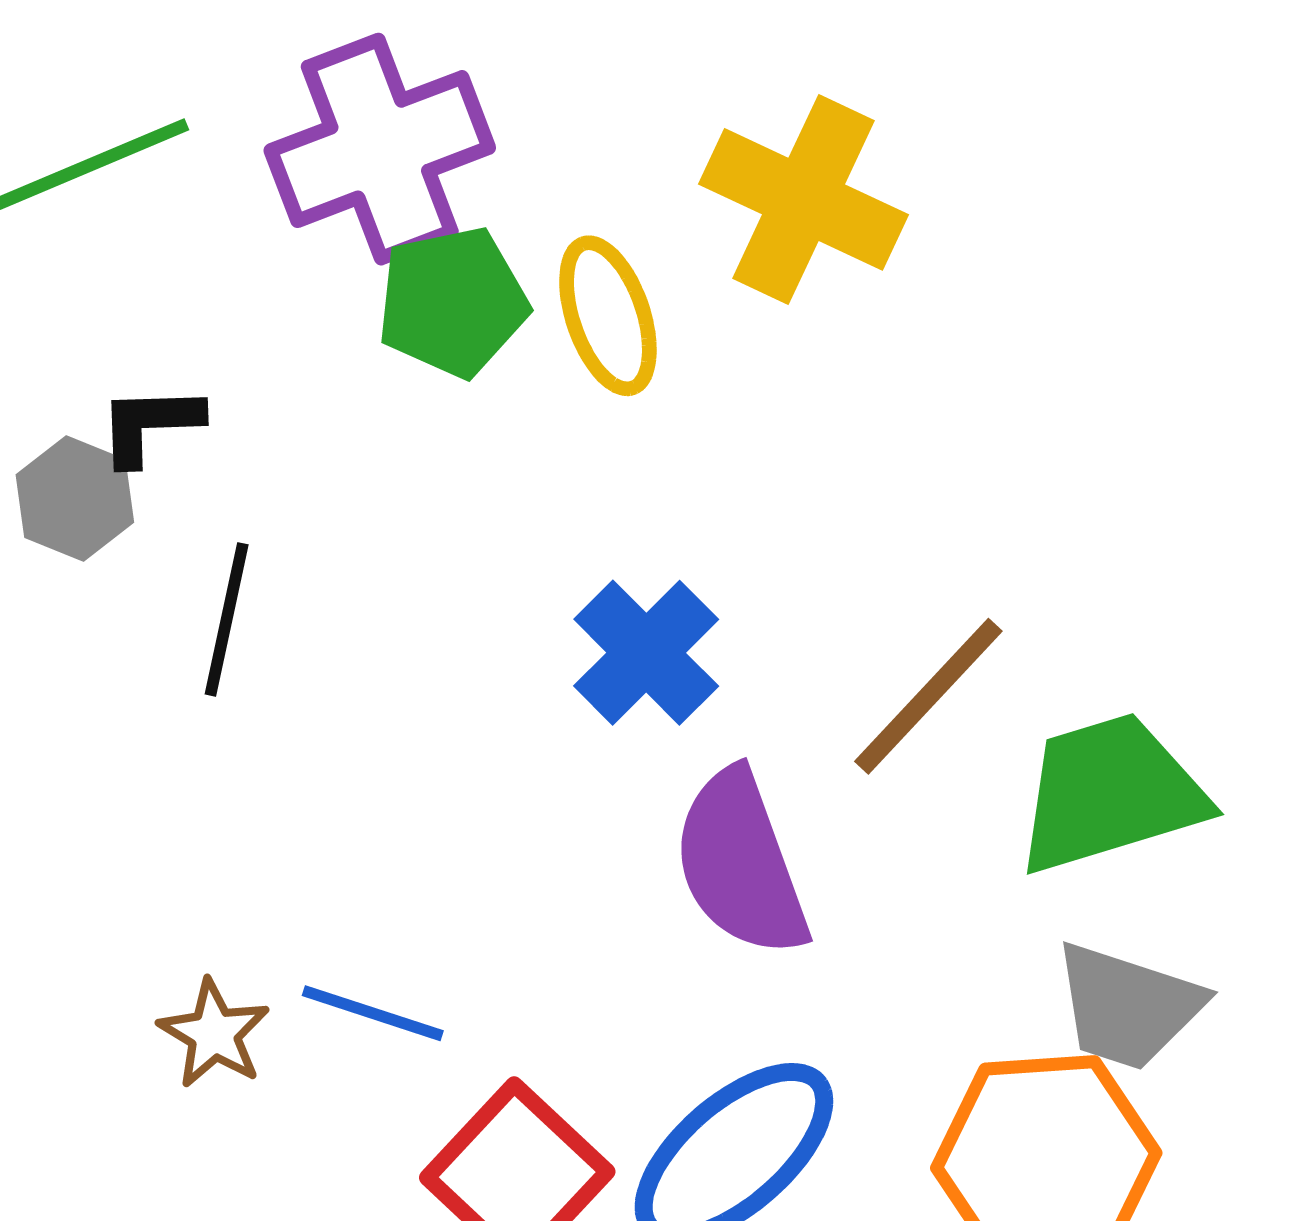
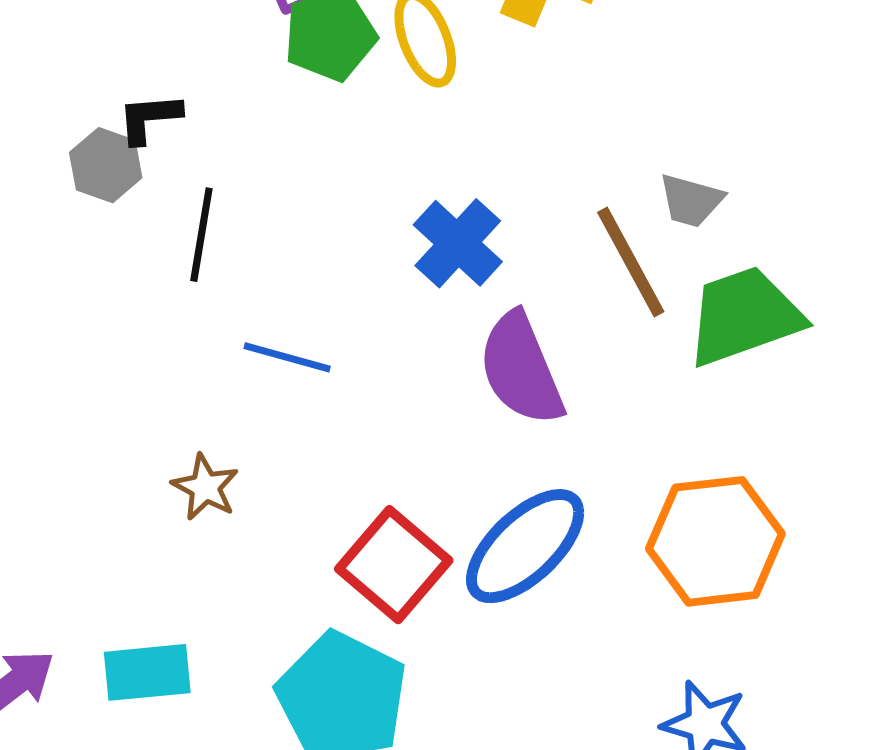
brown line: (928, 696) -> (631, 262), turned -69
gray trapezoid: (1128, 1006) -> (691, 200), moved, size x0.7
blue line: (373, 1013) -> (287, 357), moved

